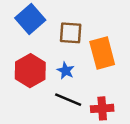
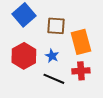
red cross: (102, 108) -> (81, 71), moved

